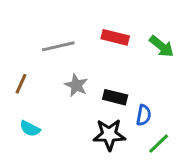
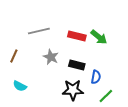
red rectangle: (115, 37) -> (77, 36), moved
green arrow: (162, 46) -> (99, 37), moved

